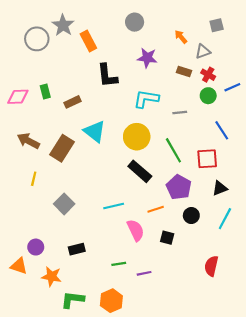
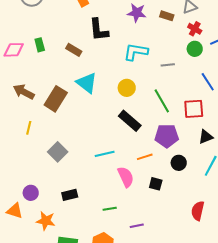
brown rectangle: (184, 71) -> (167, 16), moved
brown rectangle: (73, 102) -> (74, 50), moved, turned 56
yellow circle: (137, 137) -> (127, 88), size x0.7
purple pentagon: (179, 187) -> (167, 136), turned -30
purple line: (144, 273) -> (137, 226), moved

